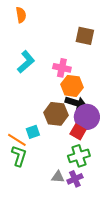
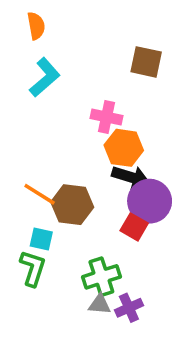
cyan L-shape: (26, 62) -> (45, 77), moved
brown hexagon: (56, 114) -> (72, 205), moved
cyan square: (33, 132) -> (41, 239), moved, turned 32
orange line: (17, 140) -> (40, 194), moved
green cross: (79, 156) -> (101, 277), moved

